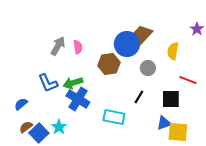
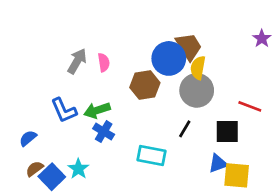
brown trapezoid: (142, 35) -> (189, 47), turned 105
yellow semicircle: (173, 51) -> (198, 68), moved
gray circle: (148, 68) -> (197, 90), size x1.6
blue cross: (78, 99) -> (104, 132), size x0.7

